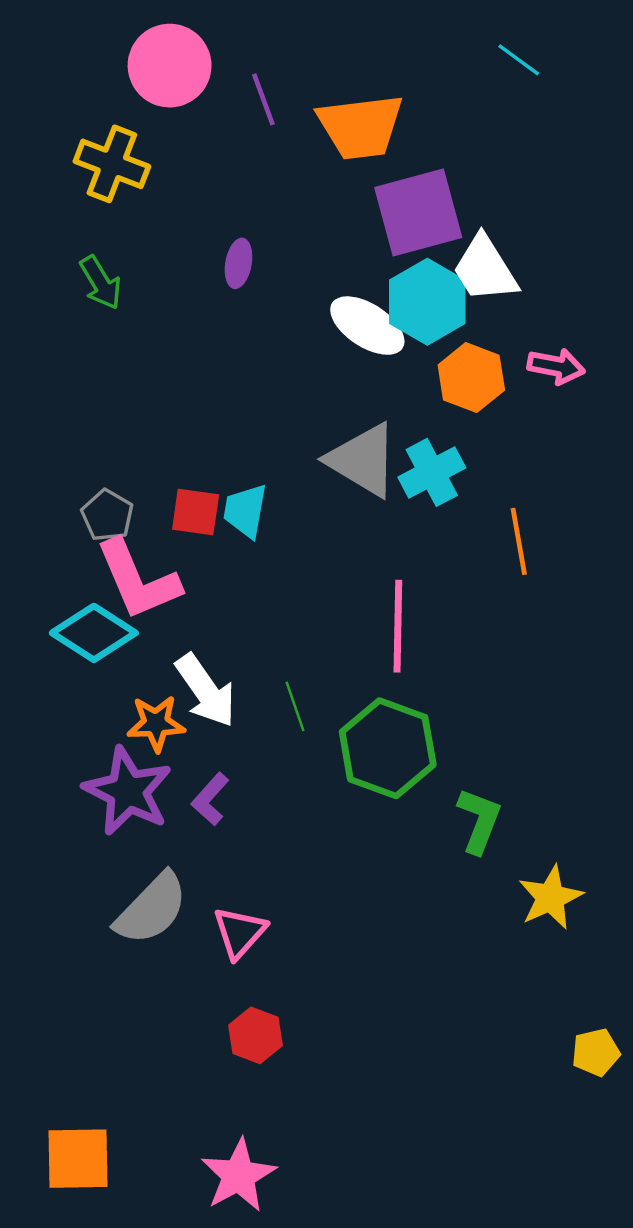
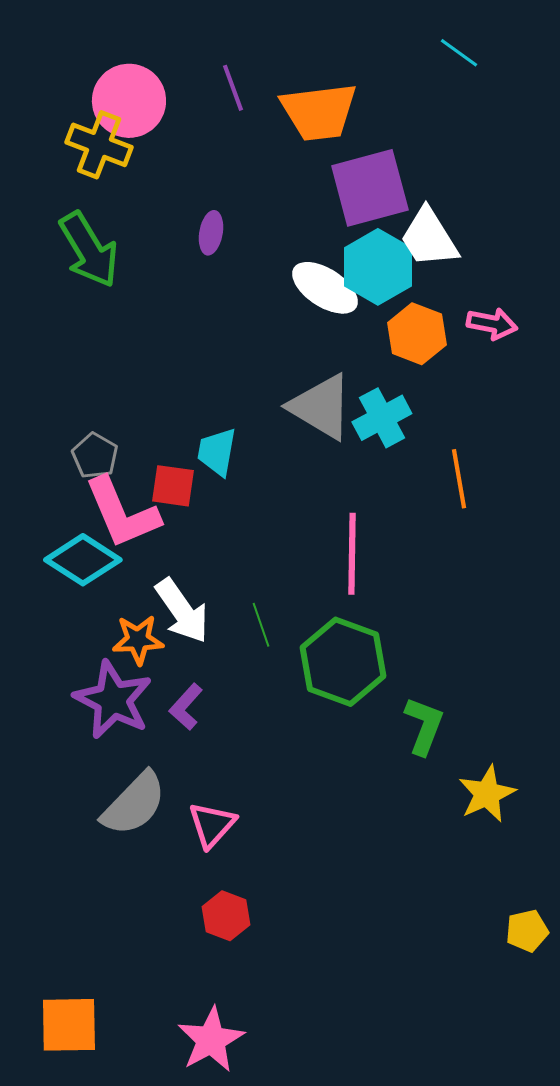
pink circle: (170, 66) -> (129, 101), moved
green arrow: (101, 283) -> (89, 250), size x1.6
red square: (196, 512) -> (173, 486), moved

